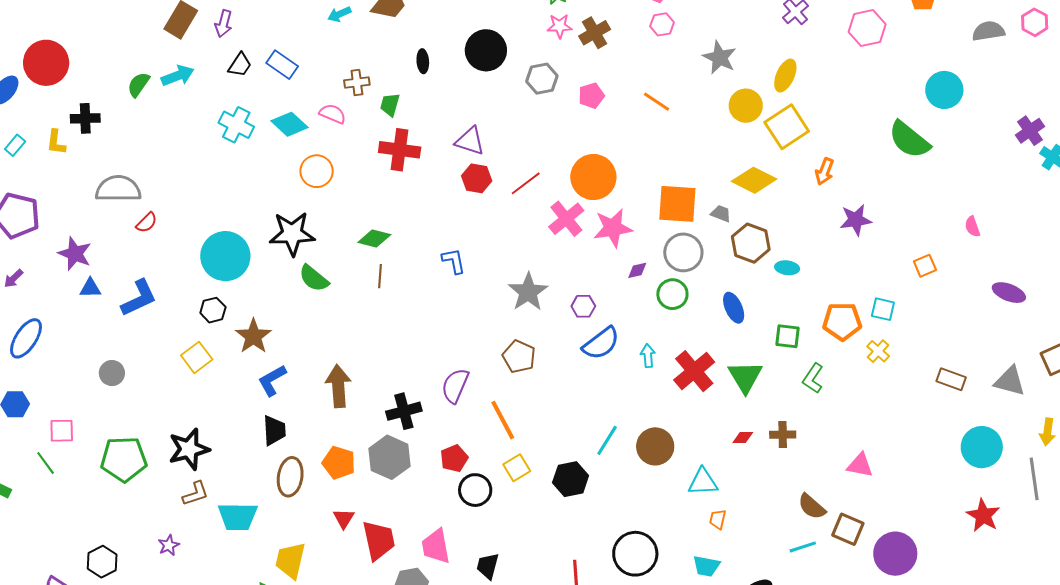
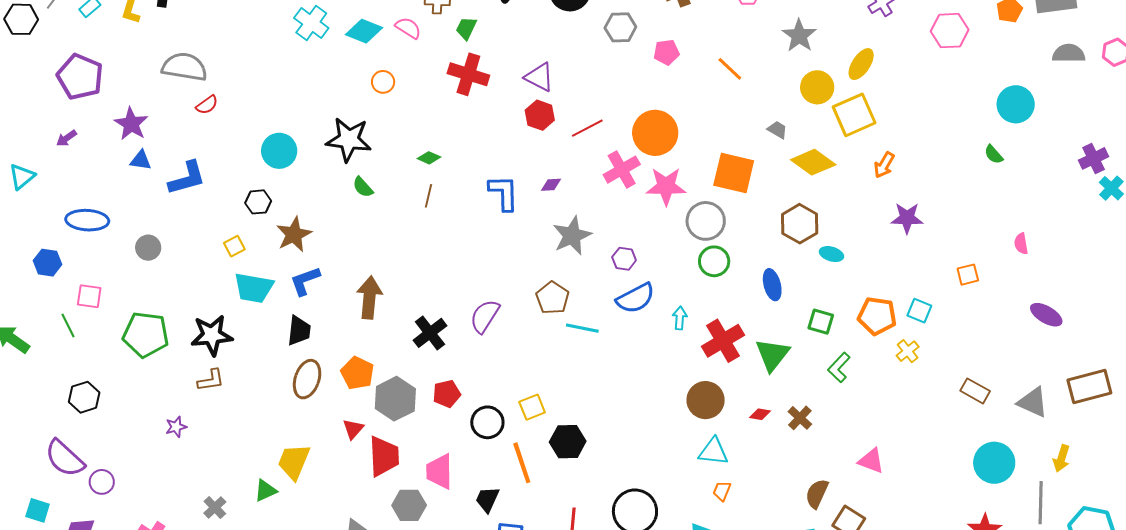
cyan diamond: (290, 124) -> (364, 31), turned -30
green semicircle: (909, 140) -> (994, 154), moved, size x0.5
orange circle: (317, 171) -> (383, 82), size x0.7
gray trapezoid: (721, 214) -> (777, 130), moved
green diamond: (374, 239) -> (429, 158), size x0.7
gray circle: (683, 252) -> (706, 221), moved
cyan circle: (225, 256) -> (279, 151), size x0.7
blue L-shape: (454, 261) -> (504, 193), size x1.4
purple diamond: (637, 270) -> (551, 185), moved
green semicircle: (314, 278) -> (363, 187), size x0.7
blue ellipse: (26, 338) -> (87, 220), moved, turned 51
yellow square: (197, 357) -> (234, 246), size x0.7
black cross: (404, 411) -> (430, 333), turned -32
orange line: (503, 420) -> (522, 463), moved
brown cross: (783, 435) -> (800, 418), turned 35
cyan line: (607, 440) -> (582, 328), moved, turned 60
brown circle: (655, 446) -> (706, 400), moved
gray hexagon: (389, 457) -> (395, 399), moved
red pentagon: (454, 458) -> (447, 394), moved
black hexagon: (571, 479) -> (568, 442), moved
brown semicircle: (812, 507) -> (817, 494), turned 64
cyan trapezoid: (238, 517) -> (254, 288), moved
black hexagon: (102, 562) -> (84, 397), moved

